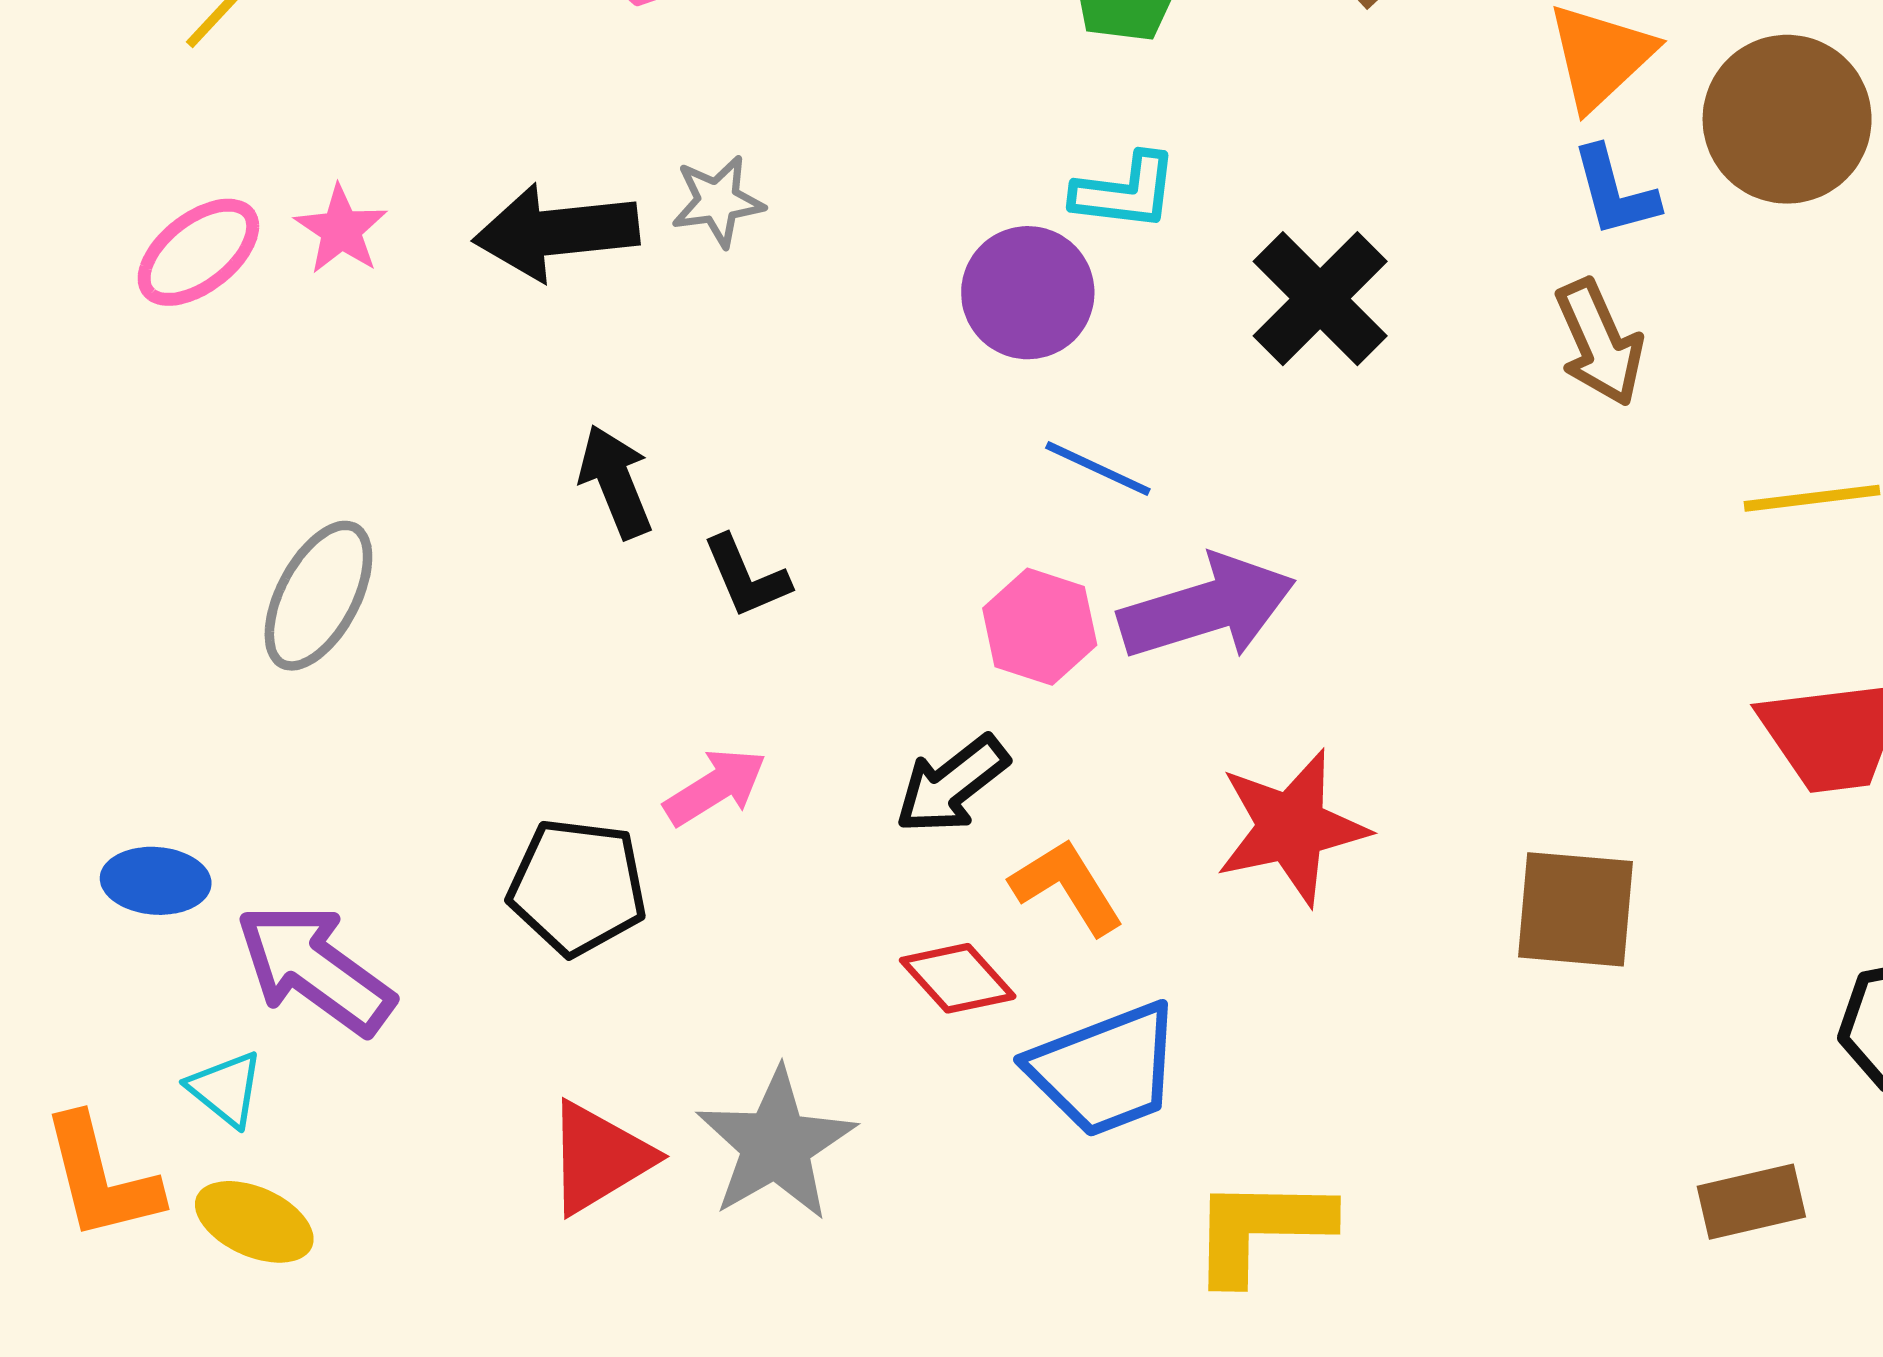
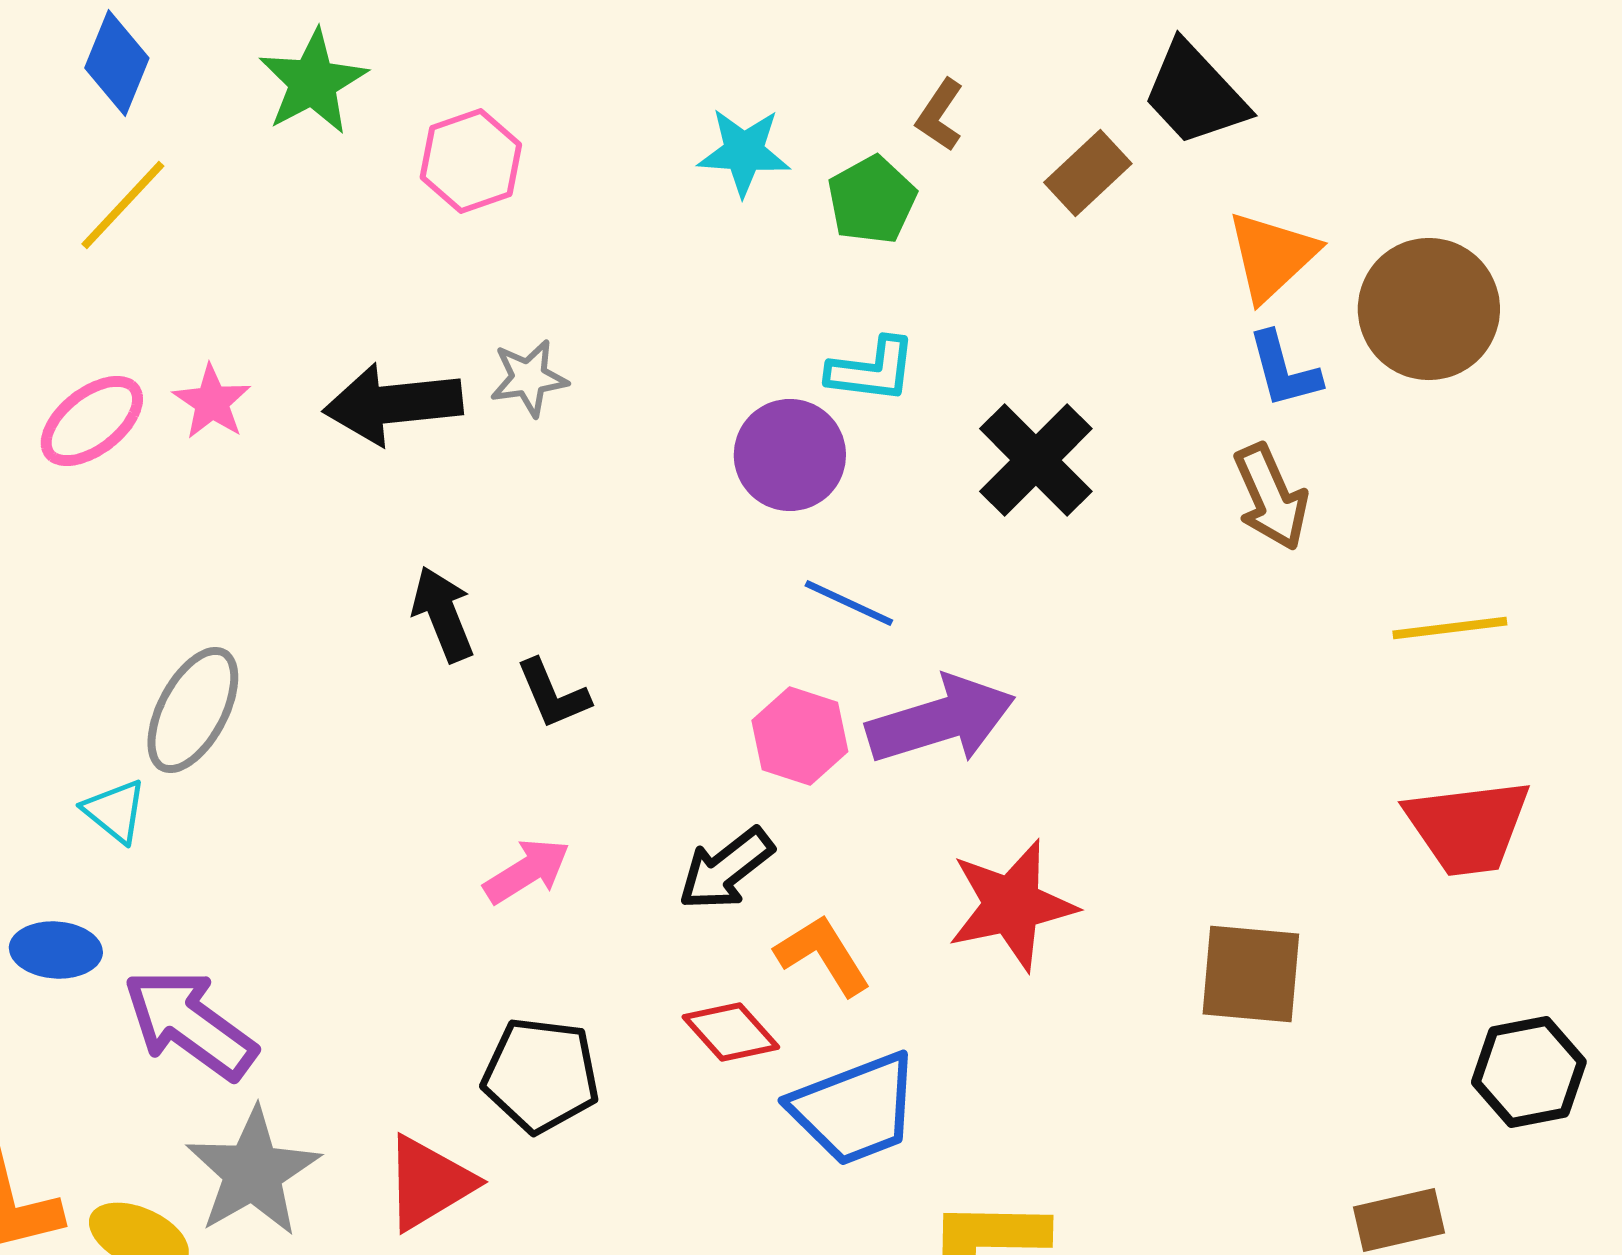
black pentagon: (577, 887) -> (541, 1075), moved
cyan triangle: (226, 1089) -> (115, 811), moved
gray star: (776, 1145) -> (253, 1172), moved

